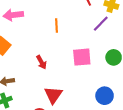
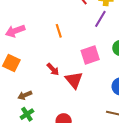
red triangle: (53, 95) -> (74, 80), moved

